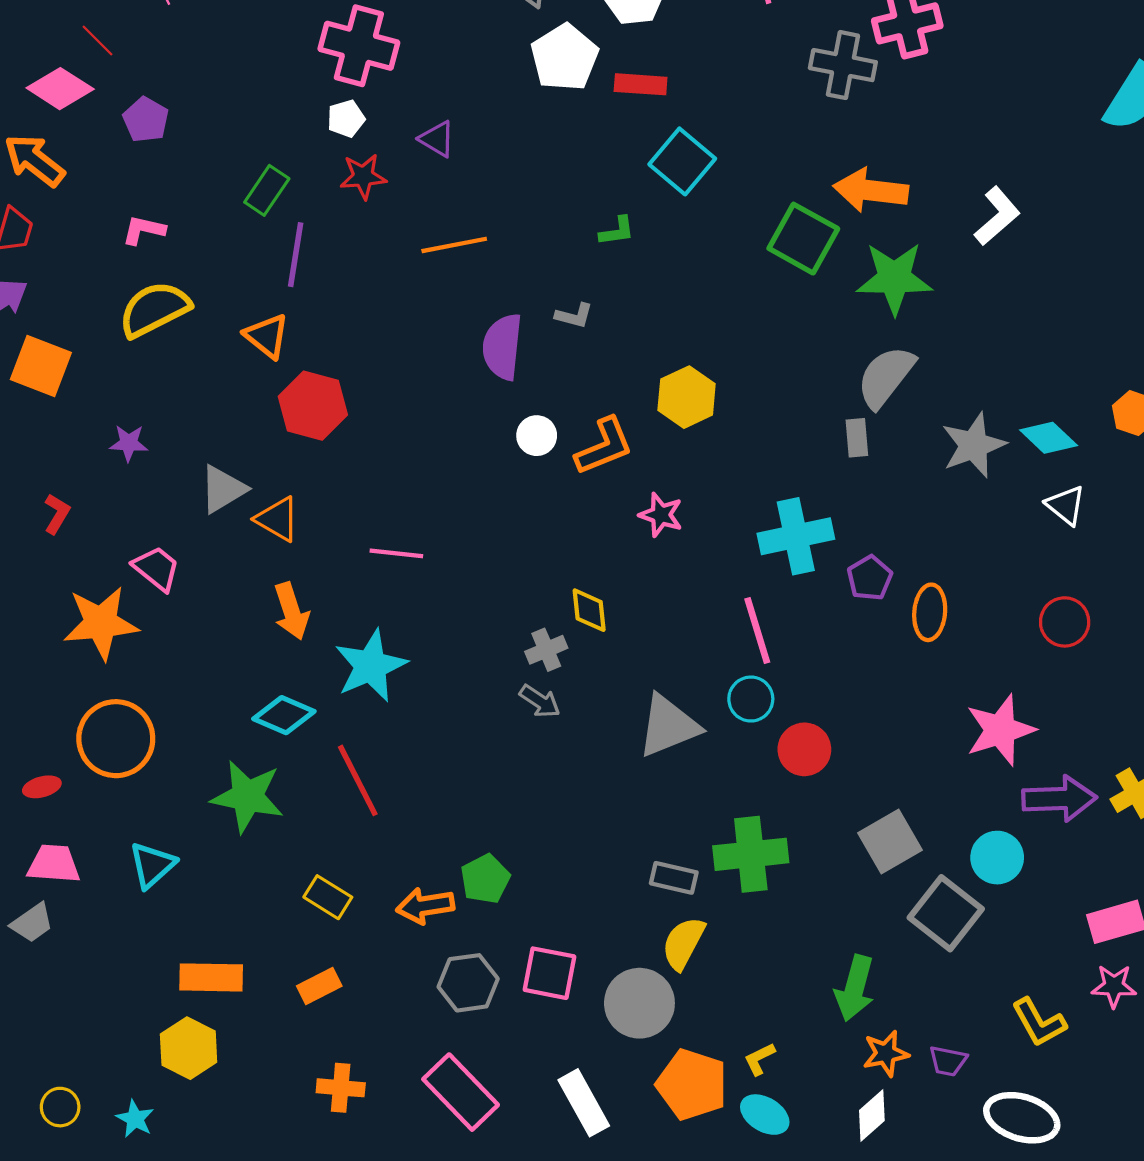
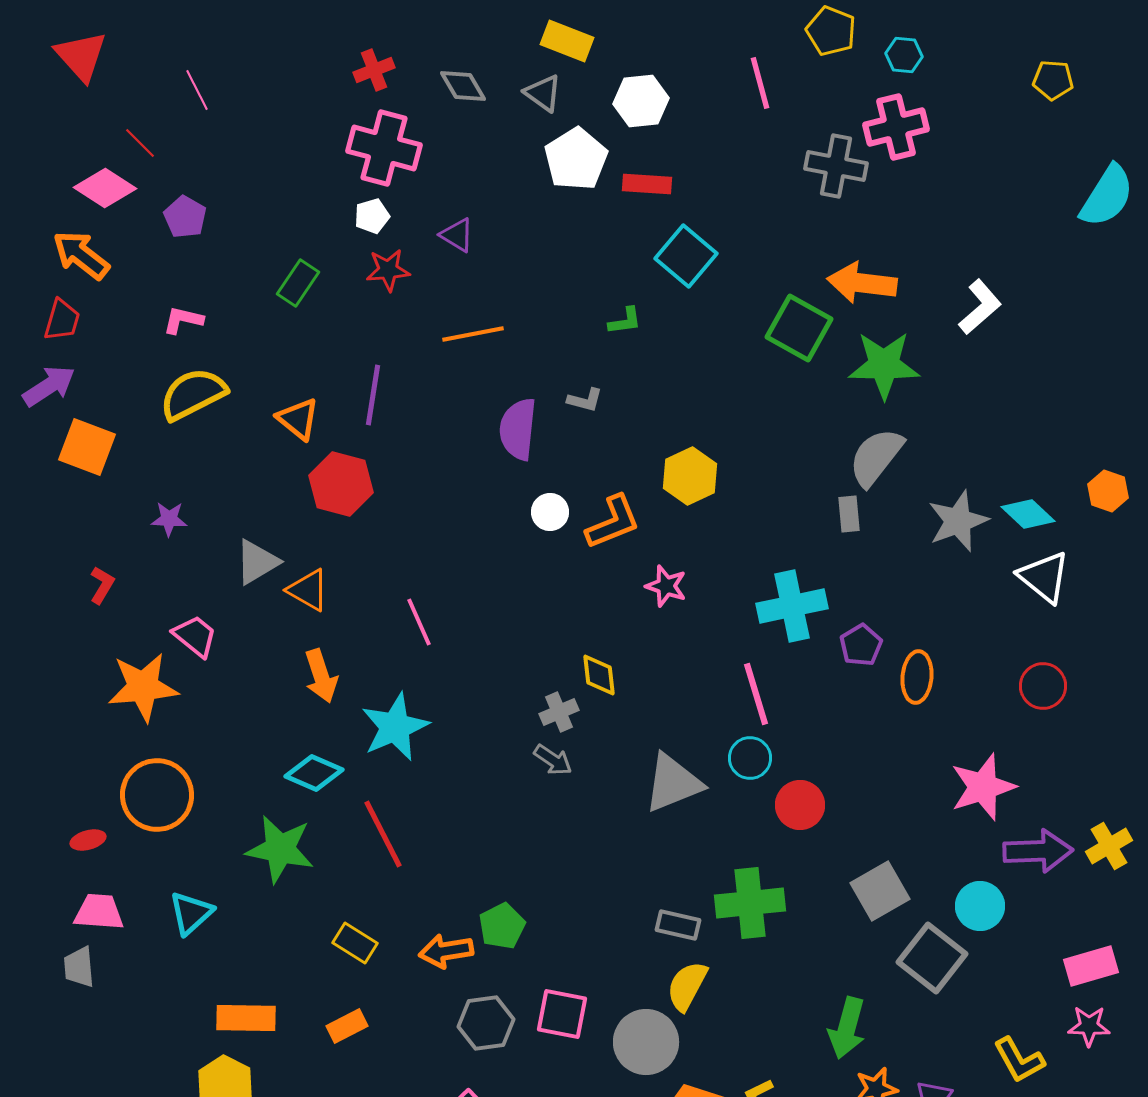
purple line: (296, 255) -> (373, 395), moved
white triangle: (1066, 505) -> (1044, 577), size x1.4
pink line: (396, 553) -> (419, 622), turned 60
gray trapezoid: (32, 923) -> (79, 967), turned 120

